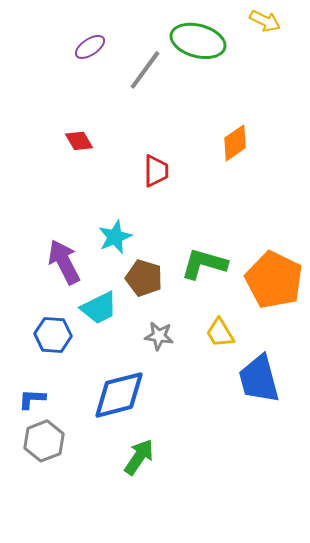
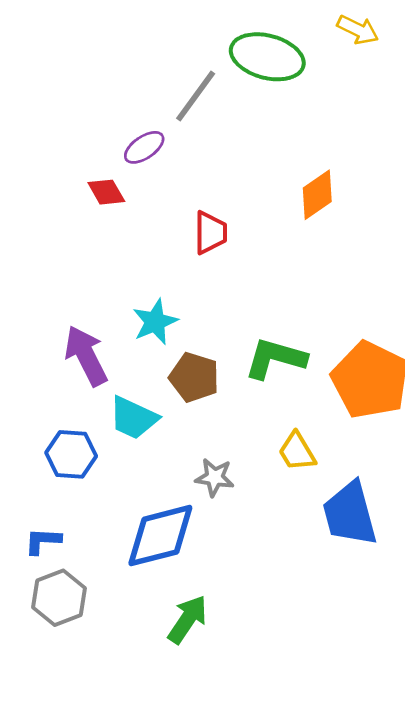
purple ellipse: (90, 47) -> (144, 147), moved
cyan trapezoid: (99, 308) -> (133, 418), turned 51
gray star: (159, 336) -> (215, 477), moved

